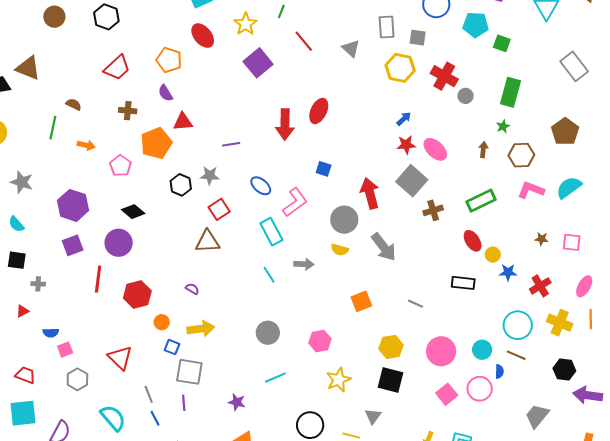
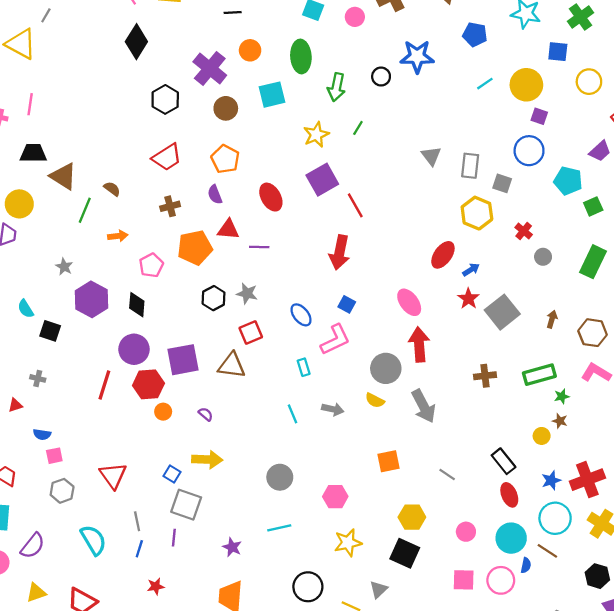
brown circle: (54, 17) -> (226, 108), moved
red ellipse: (203, 36) -> (271, 197), moved
red line: (304, 41) -> (355, 205), moved
green square: (502, 43) -> (593, 206), turned 36
gray triangle: (351, 49) -> (431, 156), moved
brown triangle: (28, 68) -> (63, 176), moved
red cross: (444, 76) -> (524, 231), size x0.6
brown cross: (128, 111) -> (170, 206), turned -30
red ellipse: (319, 111) -> (443, 255), moved
green star: (503, 126) -> (562, 396), moved
purple line: (231, 144) -> (259, 247), moved
orange arrow: (86, 145) -> (118, 236), turned -30
red star: (406, 145) -> (468, 299), turned 30
pink ellipse: (435, 149) -> (409, 302), moved
blue square: (324, 169) -> (347, 304), moved
gray square: (412, 181) -> (502, 312), moved
gray star: (22, 182) -> (64, 267), moved, size x0.7
black diamond: (133, 212) -> (137, 305), moved, turned 45
cyan rectangle: (271, 232) -> (304, 367), size x0.6
brown star: (542, 239) -> (560, 421), moved
red ellipse: (473, 241) -> (509, 495), moved
purple square: (73, 245) -> (183, 360), moved, size x1.4
black square: (17, 260) -> (50, 331), moved
blue star: (508, 272) -> (551, 480), moved, turned -30
black rectangle: (463, 283) -> (504, 461), turned 35
red cross: (540, 286) -> (587, 480), size x1.4
red hexagon: (137, 295) -> (148, 384), moved
orange circle: (162, 322) -> (163, 412), moved
cyan circle: (482, 350) -> (511, 538), size x1.4
pink circle: (441, 351) -> (466, 532), size x0.6
pink square: (447, 394) -> (464, 580), turned 30
blue line: (155, 418) -> (139, 549), turned 35

